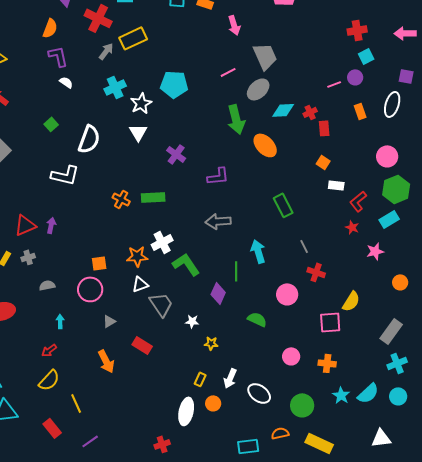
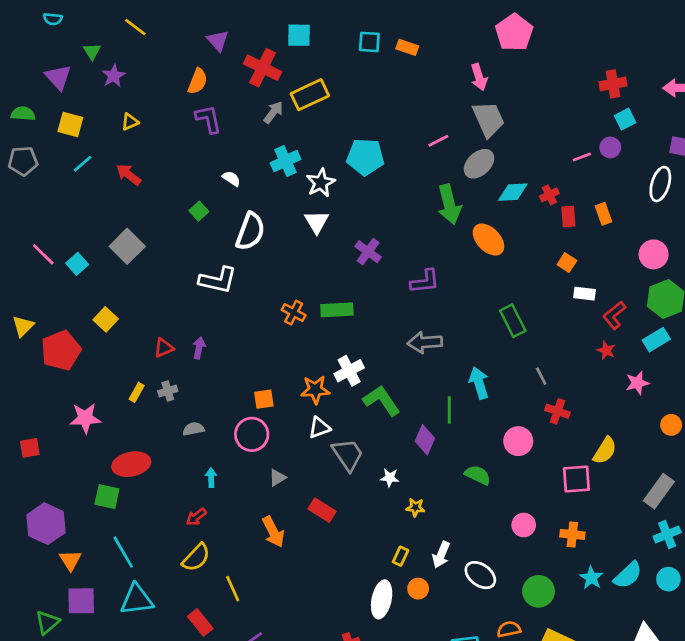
pink arrow: (234, 25) -> (479, 77), moved
white semicircle: (66, 82) -> (231, 179), moved
orange rectangle: (360, 111) -> (603, 214), moved
red triangle: (25, 225) -> (164, 348), size x0.7

